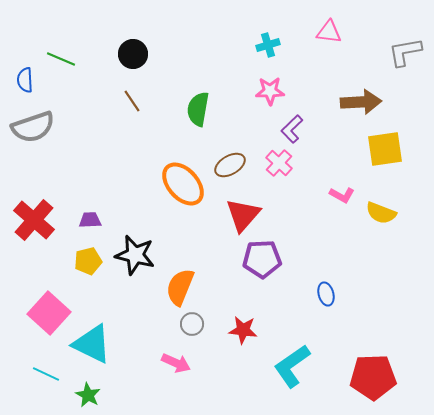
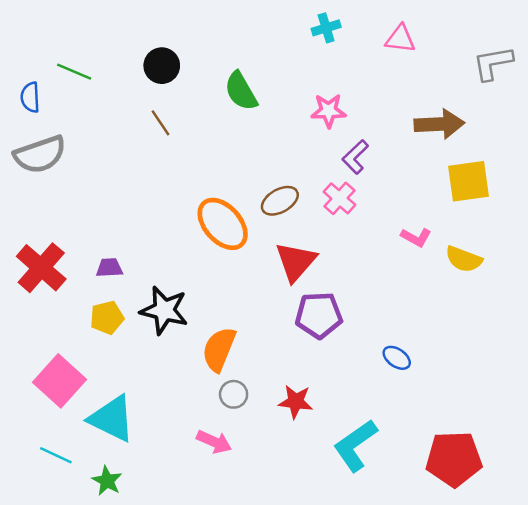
cyan cross: (268, 45) -> (326, 28), moved
green semicircle: (198, 109) -> (241, 91), moved, turned -40
blue ellipse: (326, 294) -> (397, 358), turned -40

